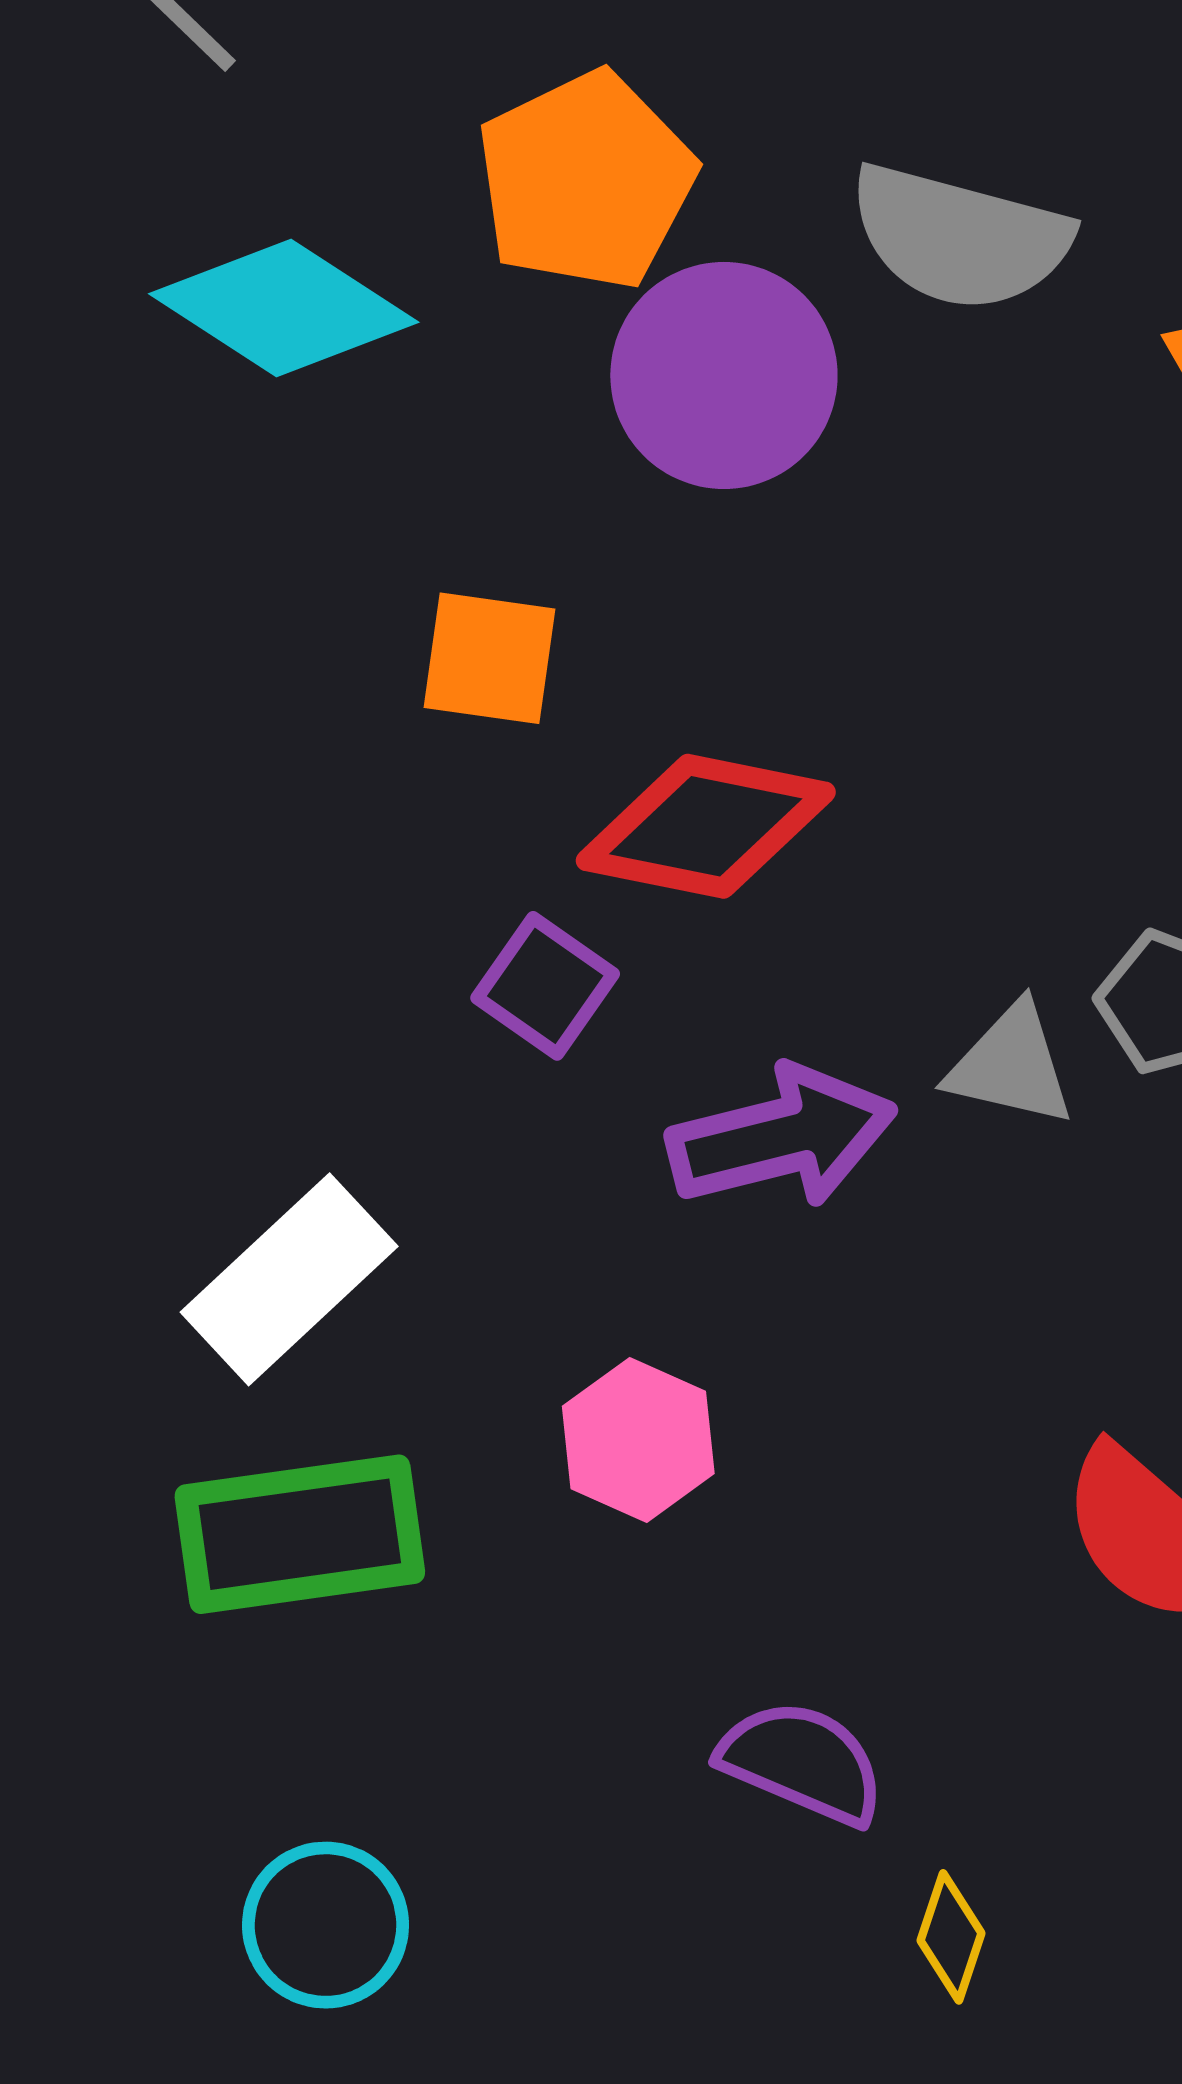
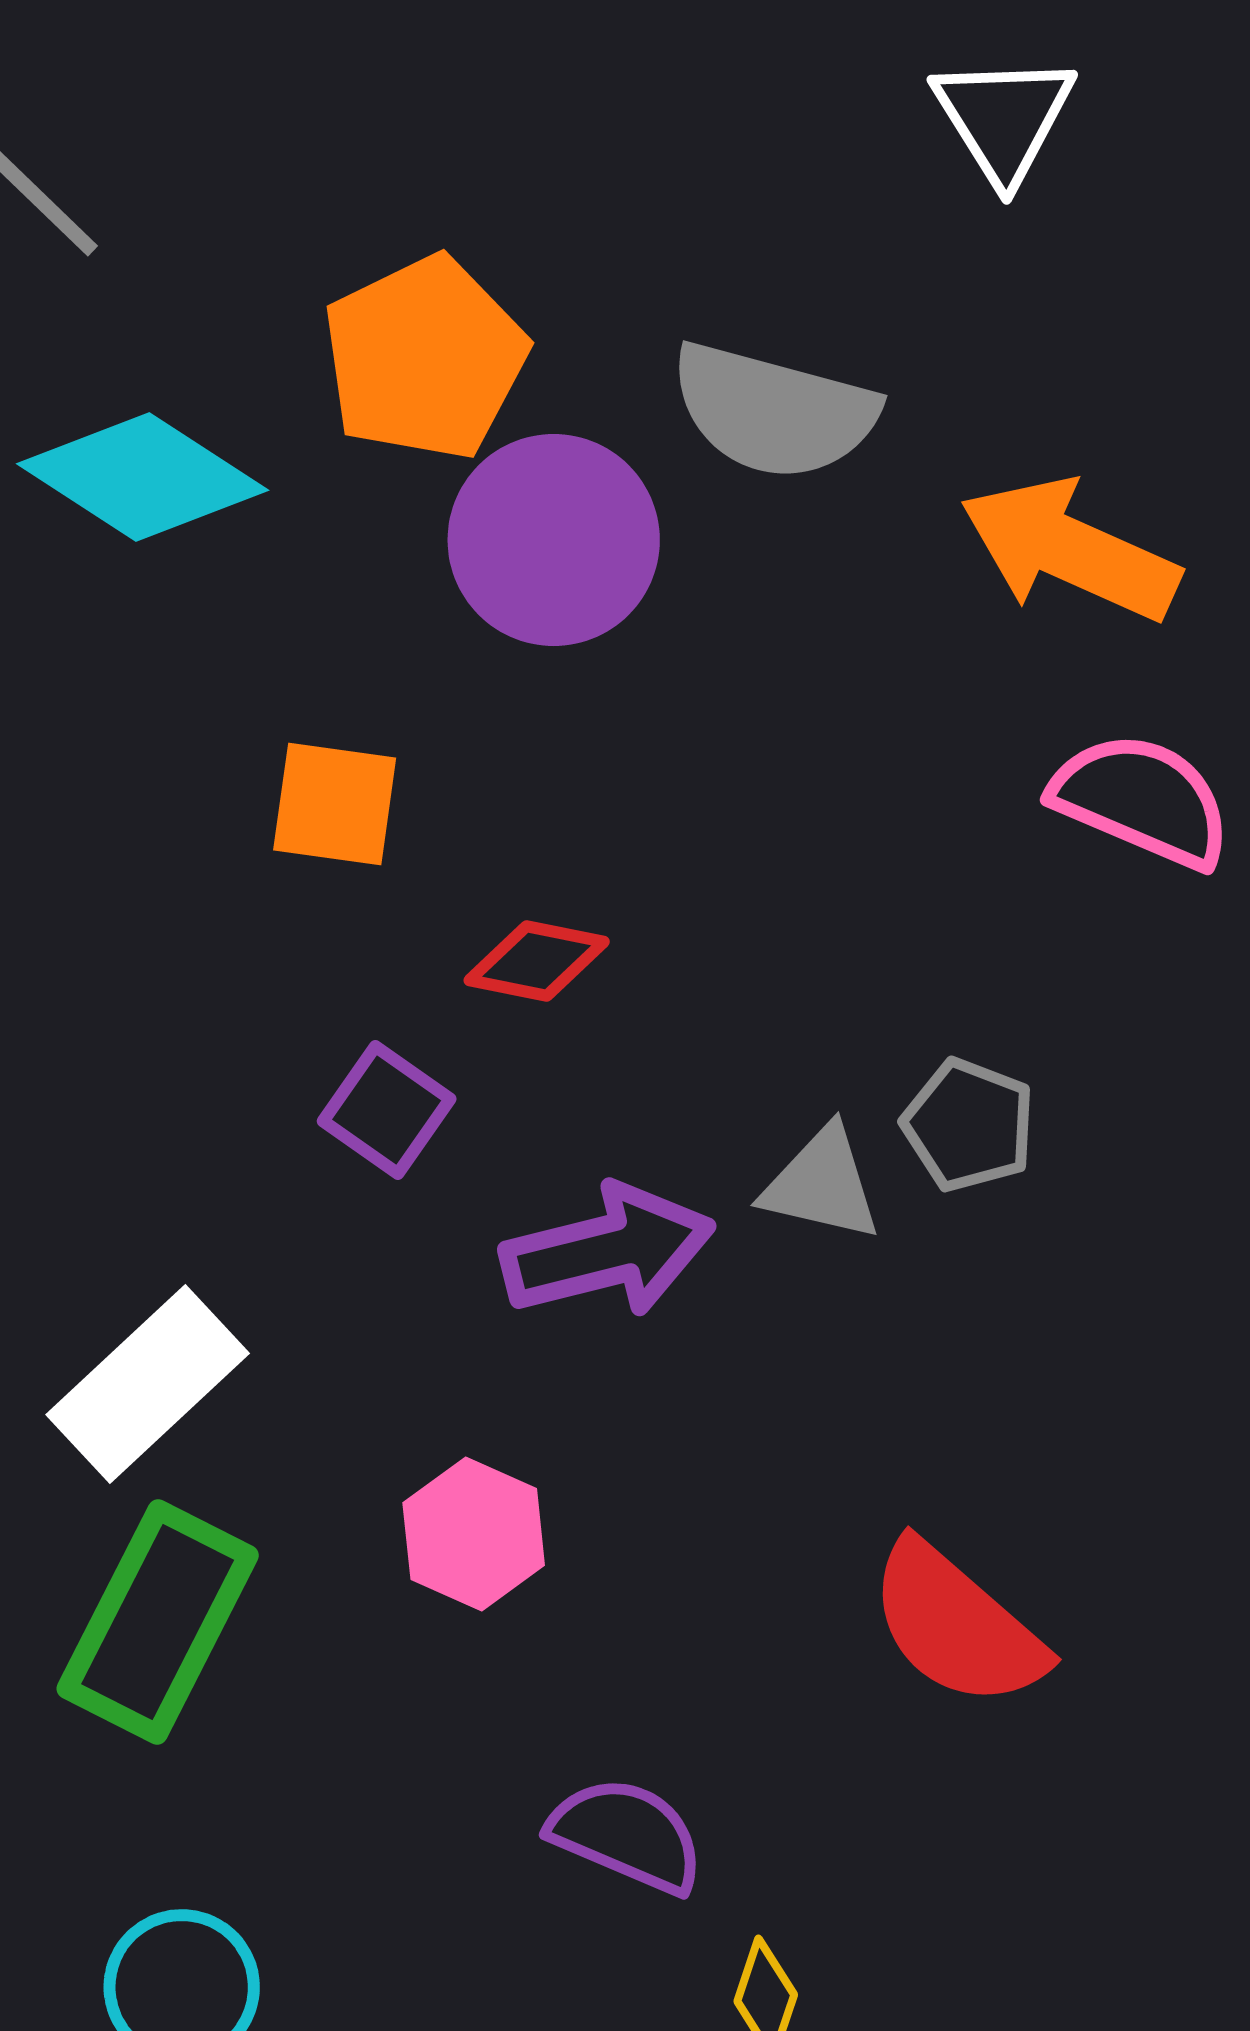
red diamond: (706, 826) -> (537, 961), size x0.6
green rectangle: (300, 1534) -> (158, 1622), turned -55

